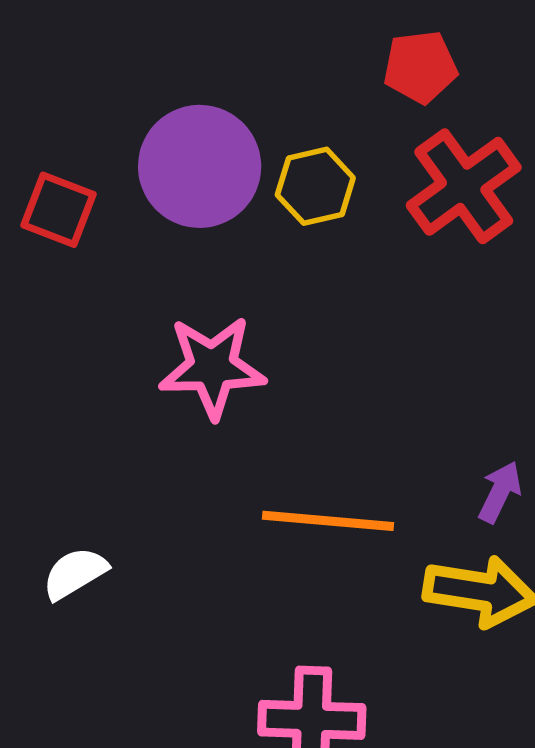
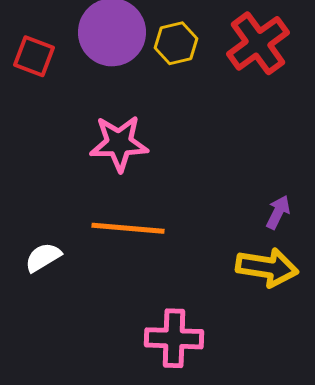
orange line: (328, 521) -> (128, 228), moved

